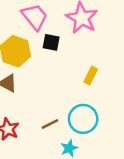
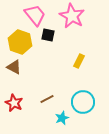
cyan circle: (83, 119) -> (83, 102), moved

